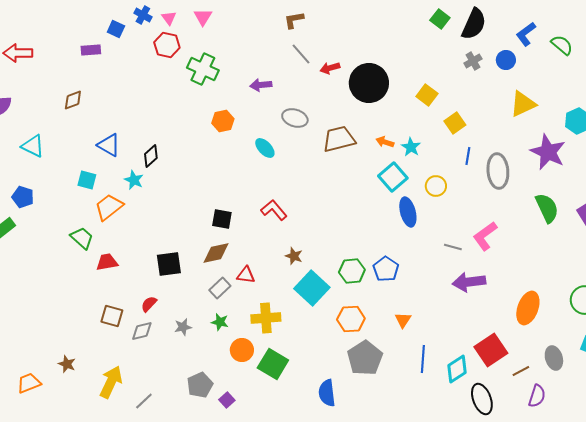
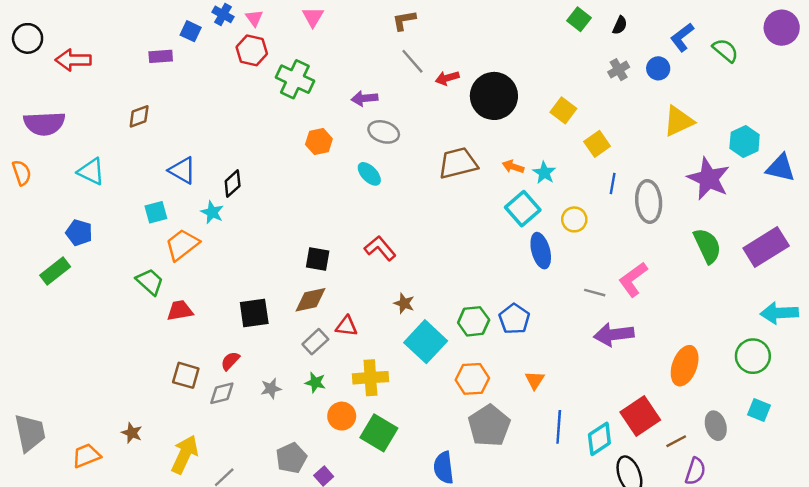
pink triangle: (203, 17) -> (313, 17), moved
black semicircle: (474, 24) -> (620, 25), size x0.5
gray ellipse: (295, 118) -> (384, 132), moved
cyan square: (87, 180) -> (156, 212), turned -30

